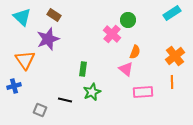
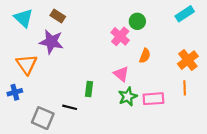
purple star: (48, 39) -> (51, 42), turned 30
green rectangle: (83, 69) -> (89, 89), moved
pink triangle: (126, 69) -> (121, 74), moved
green star: (92, 92) -> (128, 97), moved
gray square: (40, 110) -> (43, 118), size x1.5

